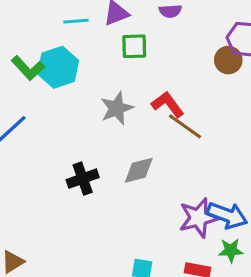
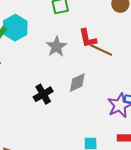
red L-shape: (168, 104) -> (88, 38), turned -145

